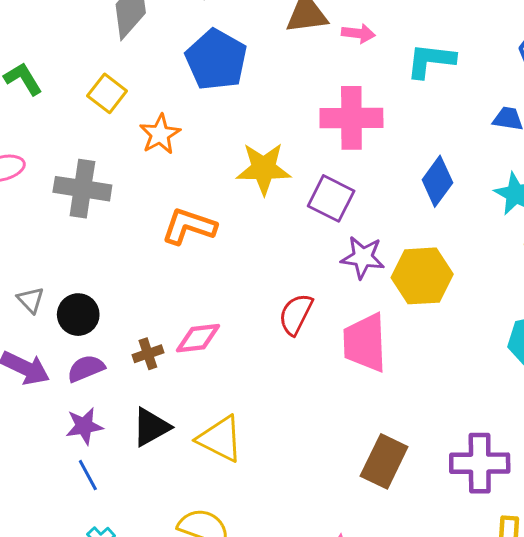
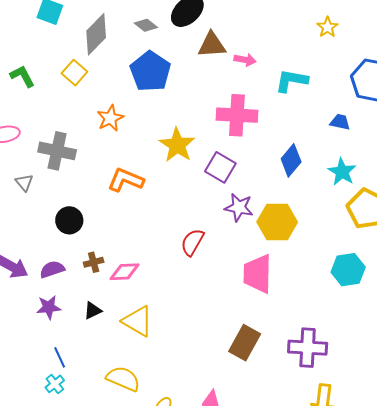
yellow square: (107, 93) -> (74, 73), moved
yellow star: (264, 169) -> (177, 145), turned 30
gray triangle: (31, 300) -> (24, 183), moved
black circle: (78, 315) -> (69, 220), moved
pink diamond: (198, 338) -> (125, 272), moved
pink trapezoid: (365, 343) -> (258, 274), moved
black triangle: (151, 427) -> (93, 311), size x0.7
blue line: (88, 475) -> (60, 357), moved

